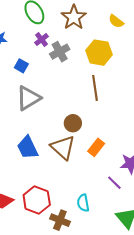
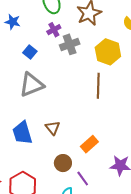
brown circle: (73, 123) -> (63, 163), moved
brown triangle: (63, 147) -> (53, 128), moved, size x0.6
purple line: (114, 183) -> (83, 178), moved

